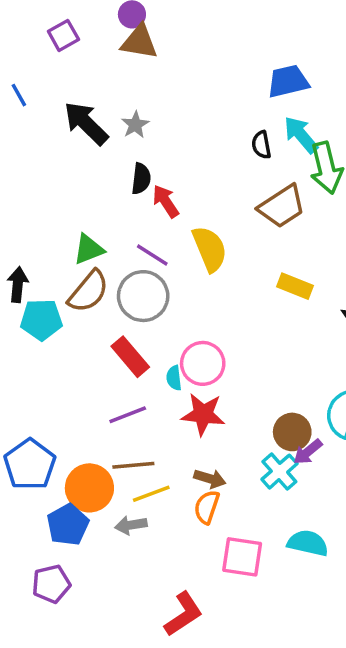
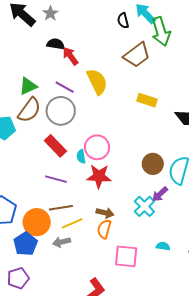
black semicircle: (141, 179) -> (56, 44), turned -84
purple line: (128, 415) -> (56, 179), turned 40
brown circle: (292, 432) -> (153, 164), moved
cyan semicircle: (308, 543) -> (163, 246), size x0.6

